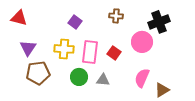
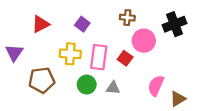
red triangle: (19, 18) -> (41, 24), moved, turned -42
pink circle: (142, 42) -> (144, 41), moved
purple triangle: (28, 48) -> (14, 53), moved

